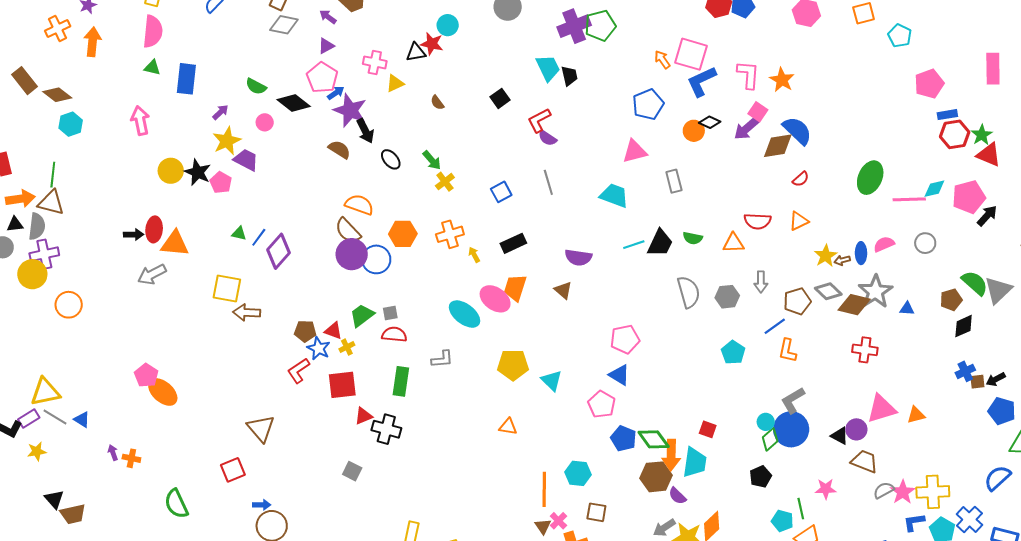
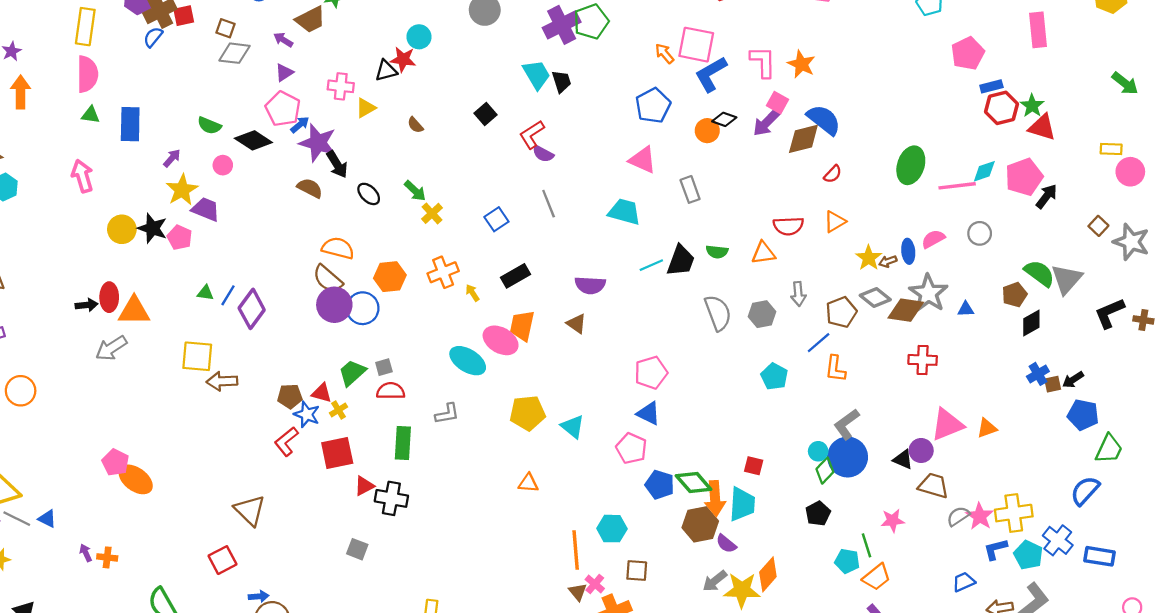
pink triangle: (635, 151) -> (643, 160), turned 44

